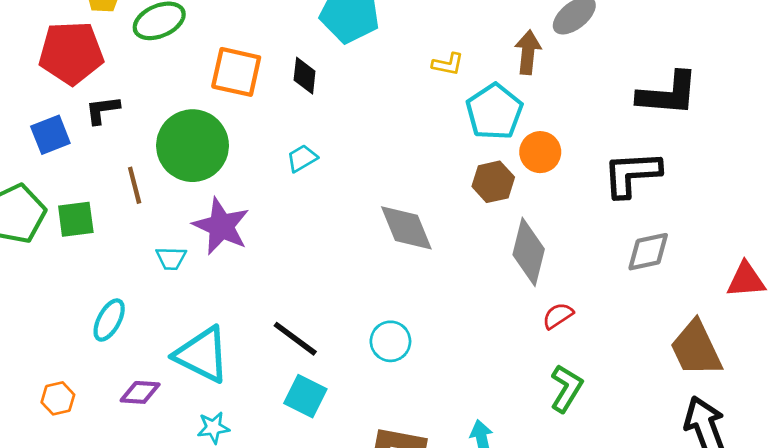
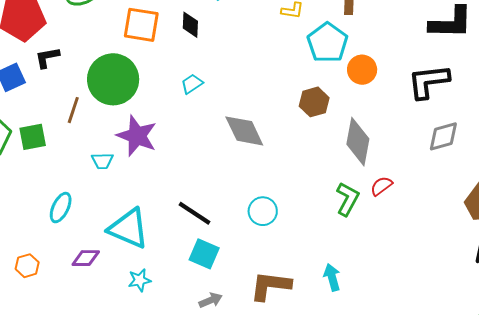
brown hexagon: (493, 182) -> (314, 102), moved
brown line: (135, 185) -> (73, 110), turned 36
gray diamond: (406, 228) -> (244, 131), moved
green L-shape: (566, 388) -> (348, 199), moved

